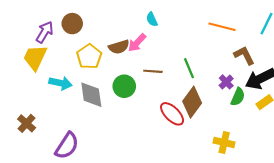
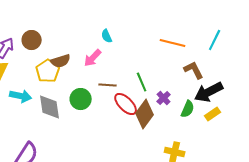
brown semicircle: (119, 47) -> (61, 61), moved
purple cross: (226, 82) -> (164, 98), moved
red ellipse: (172, 114) -> (126, 104), moved

